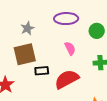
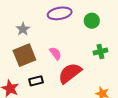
pink semicircle: (70, 48) -> (55, 53), moved
black rectangle: (42, 71) -> (36, 81), moved

